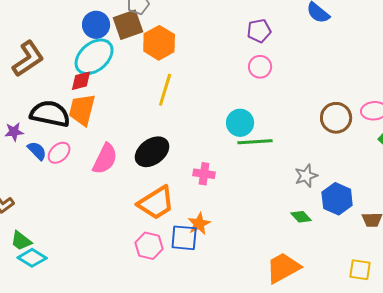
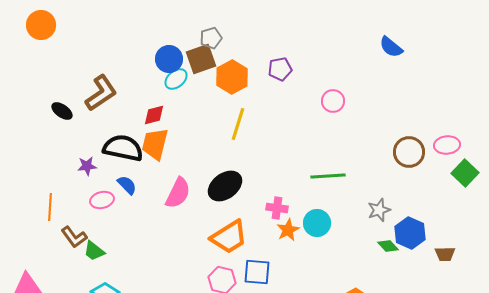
purple pentagon: (259, 31) -> (280, 69), moved
cyan ellipse: (94, 57) -> (176, 79), moved, size x0.6
cyan circle: (240, 123) -> (317, 223), moved
blue semicircle: (37, 151) -> (127, 185), moved
pink ellipse: (59, 153) -> (102, 200), moved, turned 30
green diamond: (301, 217) -> (388, 246), moved
orange star: (199, 224) -> (288, 230), moved
green trapezoid: (21, 241) -> (94, 251), moved

